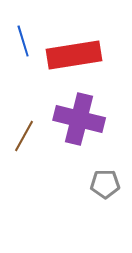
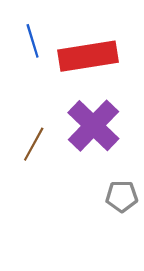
purple cross: (79, 119) -> (93, 126), turned 30

